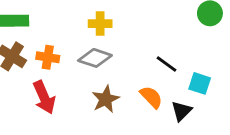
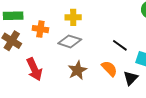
orange cross: (48, 57) -> (40, 29), moved

